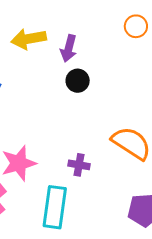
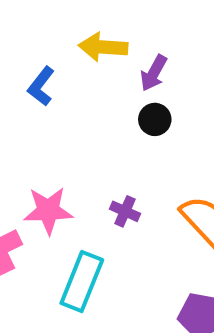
purple cross: (79, 165) -> (125, 211), moved

